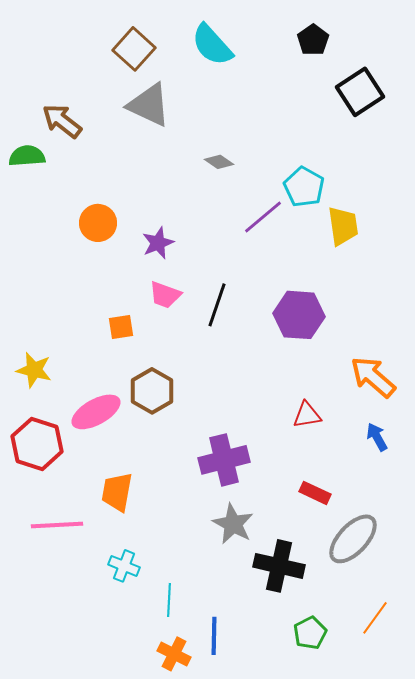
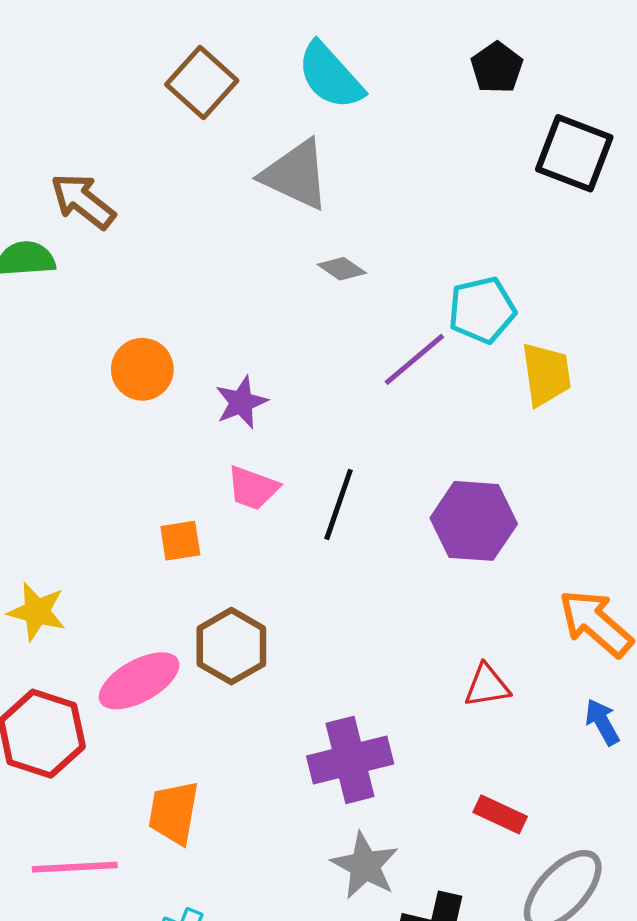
black square: (360, 92) -> (574, 153), turned -36
gray triangle: (149, 105) -> (296, 175), moved
cyan pentagon: (304, 187) -> (482, 310), turned 30

